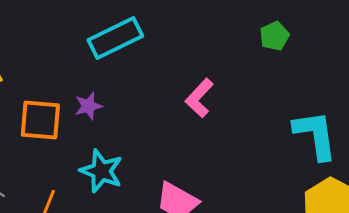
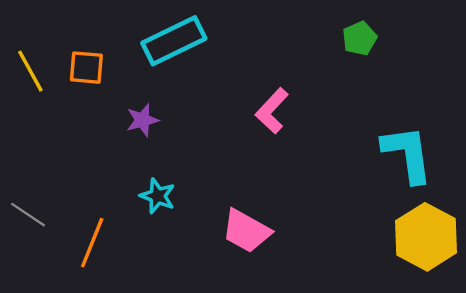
orange square: (40, 120) -> (86, 68), moved, size x0.7
cyan star: (101, 171) -> (158, 196), size x0.7

